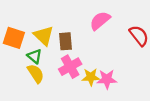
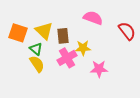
pink semicircle: (100, 21) -> (93, 18), turned 60
yellow star: (91, 77) -> (83, 48), moved

